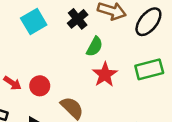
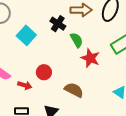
green semicircle: (95, 47) -> (77, 40), turned -42
red circle: (40, 86) -> (44, 72), moved

